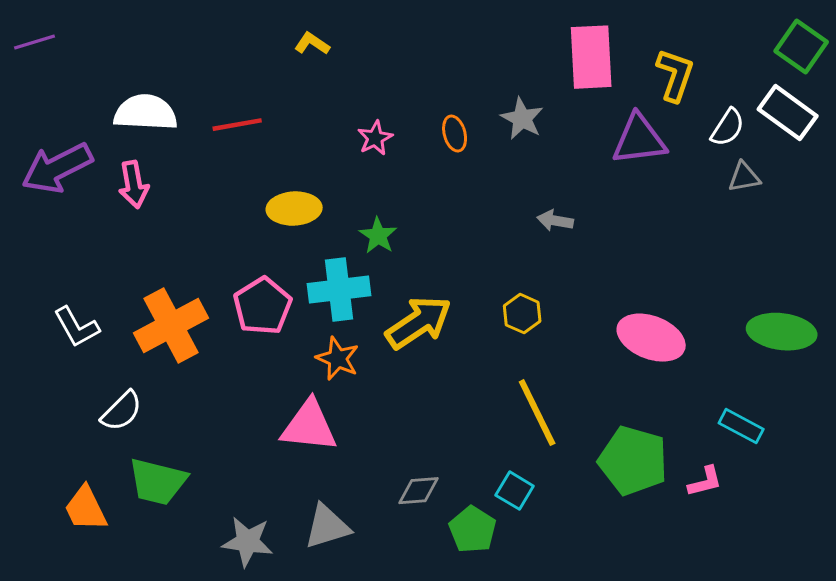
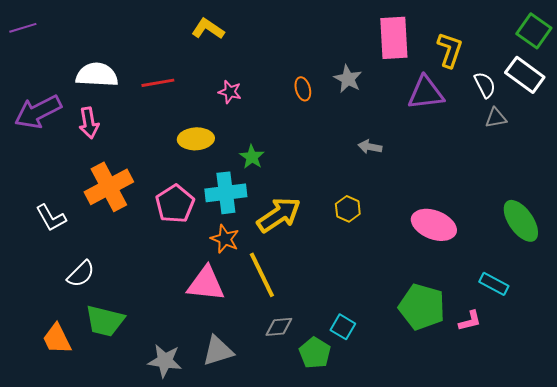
yellow L-shape: (312, 44) -> (208, 29), size x1.4
white semicircle: (728, 128) -> (485, 85), turned -60
pink star: (375, 138) -> (230, 92), moved, turned -30
orange cross: (171, 326) -> (109, 187), moved
green ellipse: (782, 332) -> (521, 221), turned 48
yellow line: (537, 413) -> (262, 275), moved

